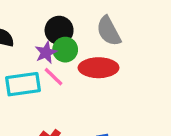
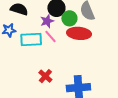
green circle: (65, 50) -> (69, 18), moved

